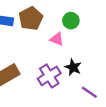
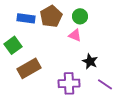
green circle: (71, 21) -> (80, 16), moved
purple cross: (49, 76) -> (69, 83), moved, turned 30

